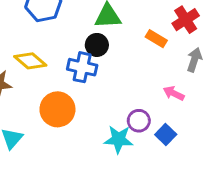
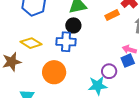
orange rectangle: (156, 39) -> (112, 15), turned -48
blue square: (166, 134) -> (128, 61), moved, turned 32

